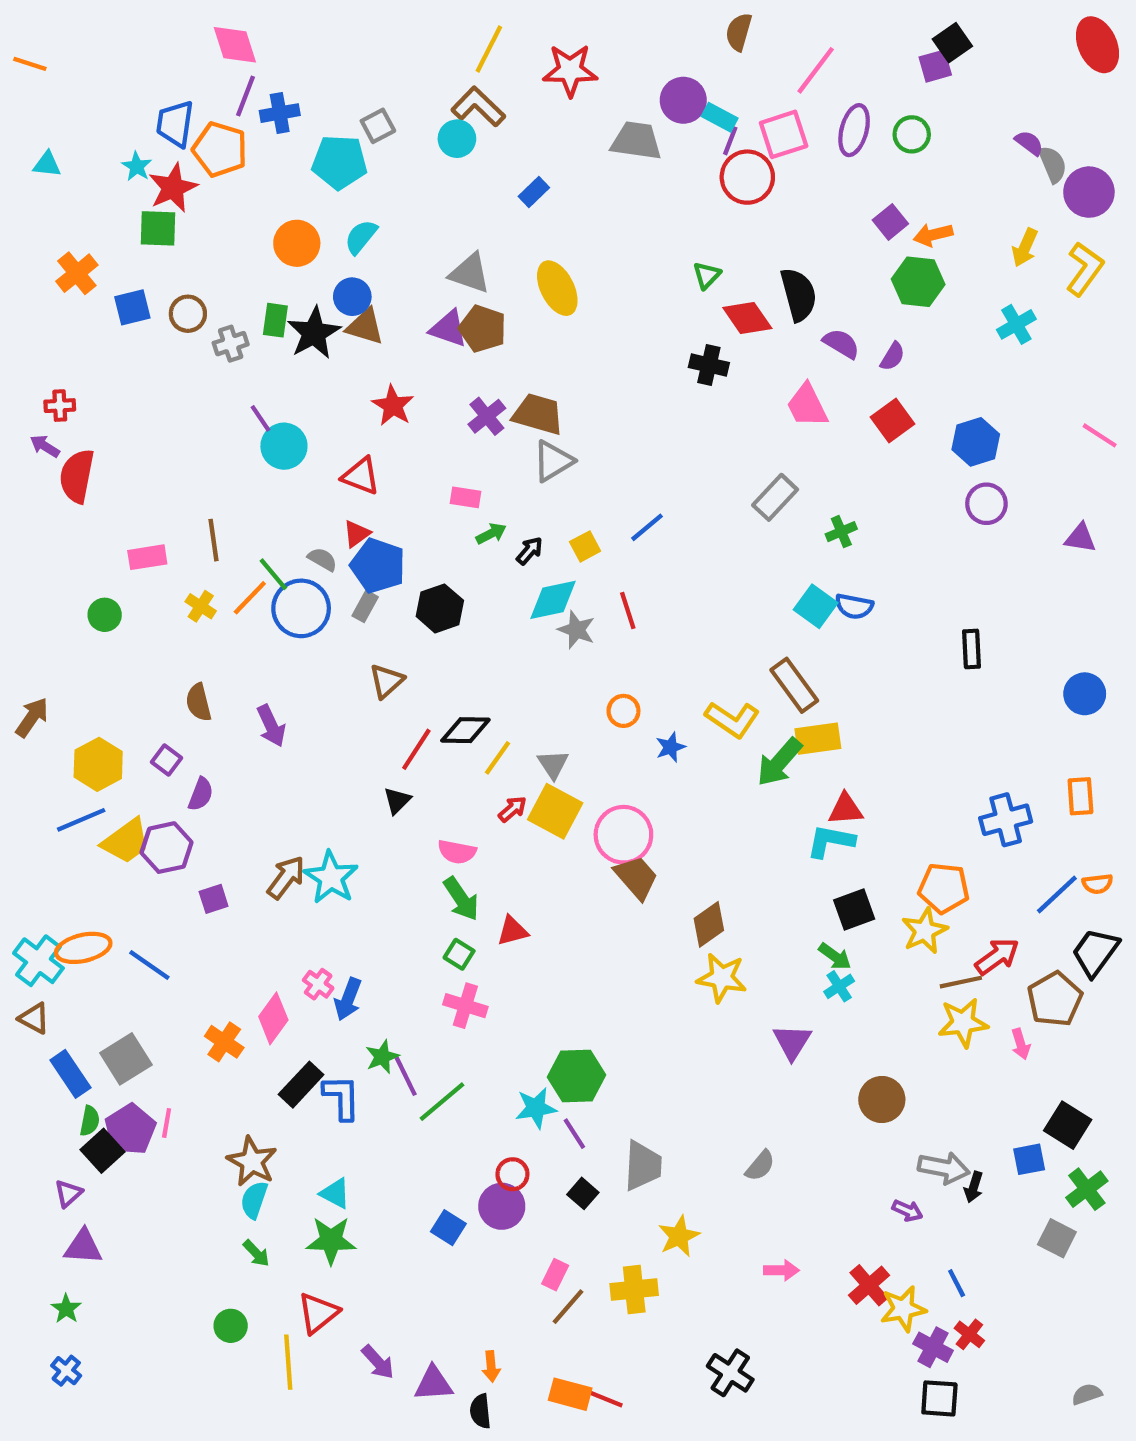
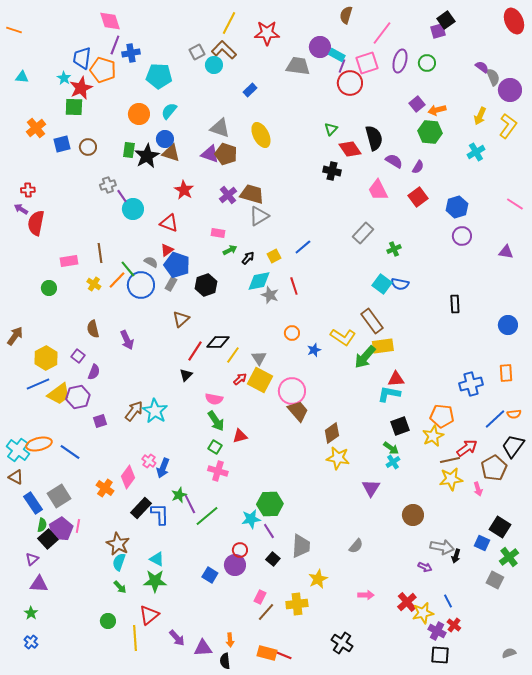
gray square: (378, 126) -> (197, 52), moved
gray cross: (231, 344) -> (108, 185), moved
blue square: (1029, 1159) -> (482, 543), turned 35

